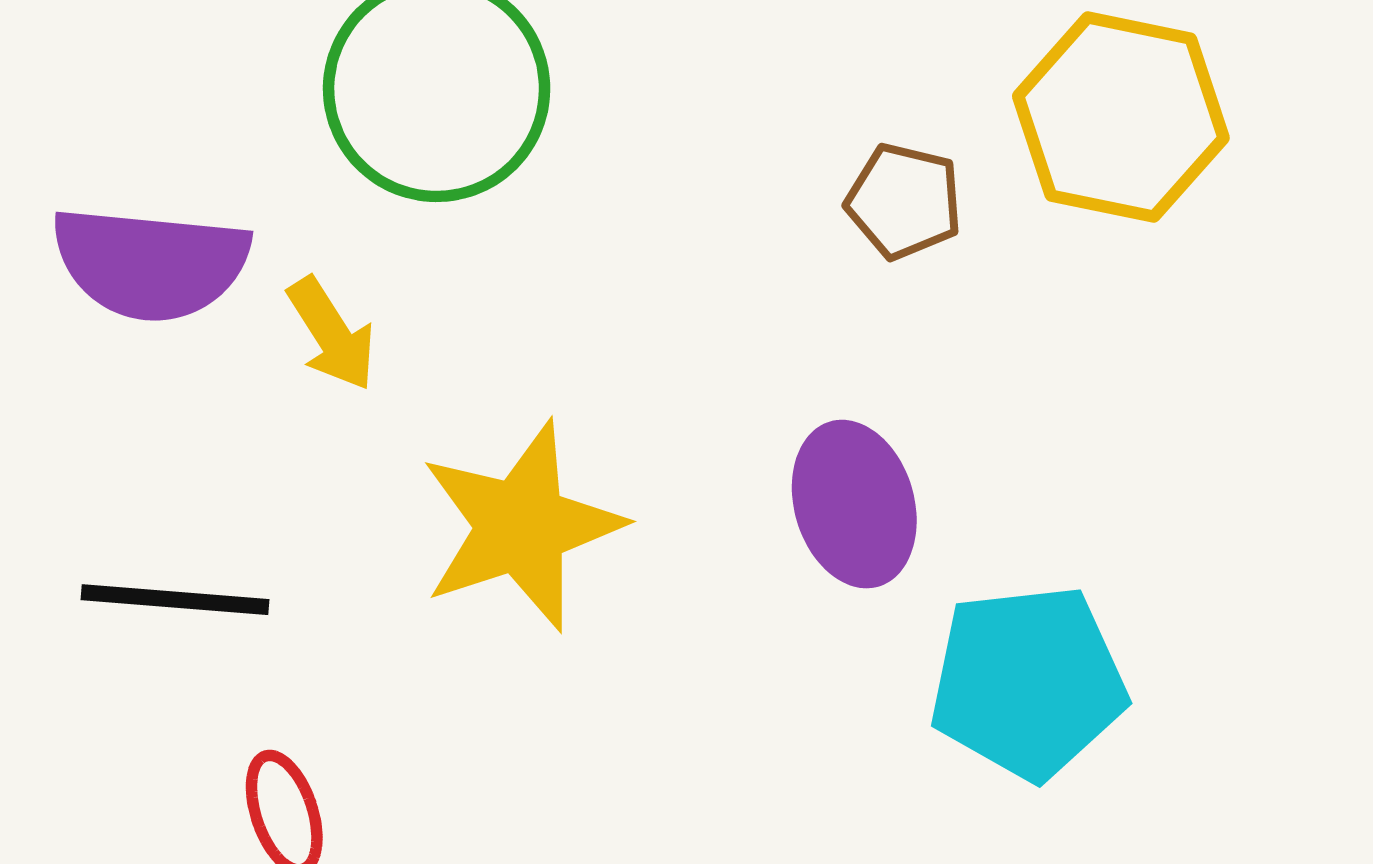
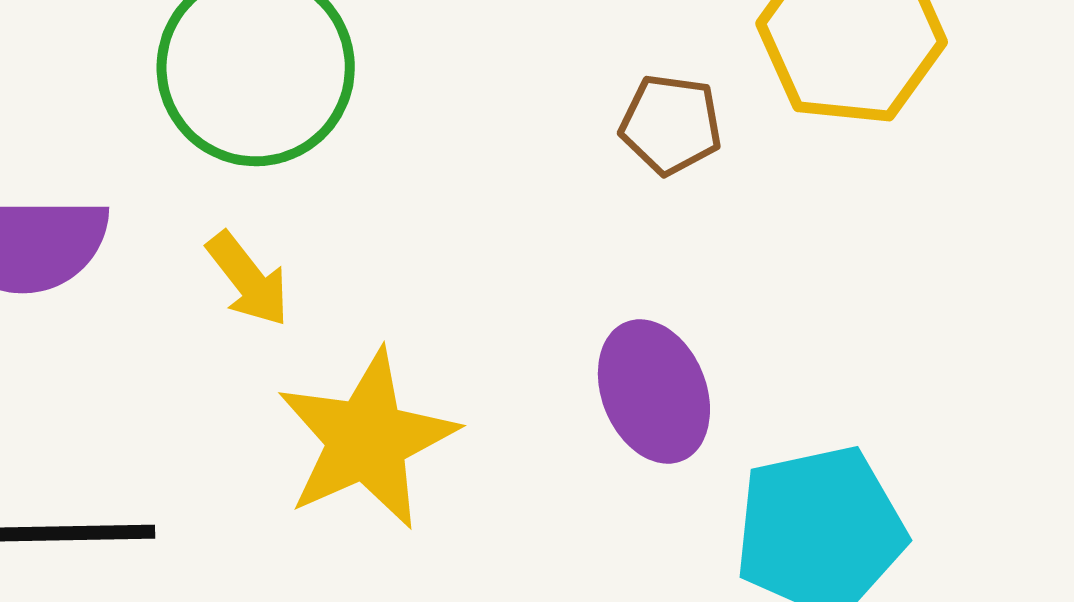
yellow arrow: (332, 334) -> (248, 279), moved

